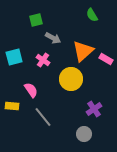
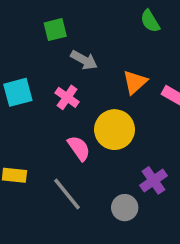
orange triangle: (83, 51) -> (135, 82), size x0.7
pink semicircle: (31, 90) -> (79, 148), moved
gray circle: (84, 134) -> (125, 208), moved

